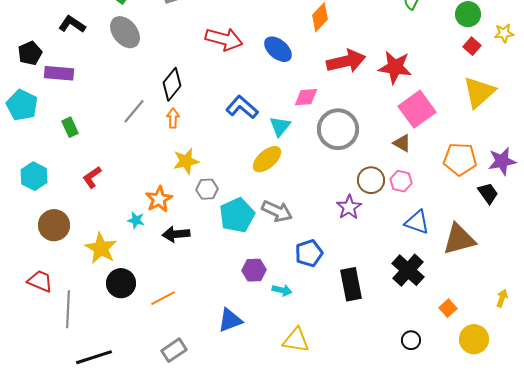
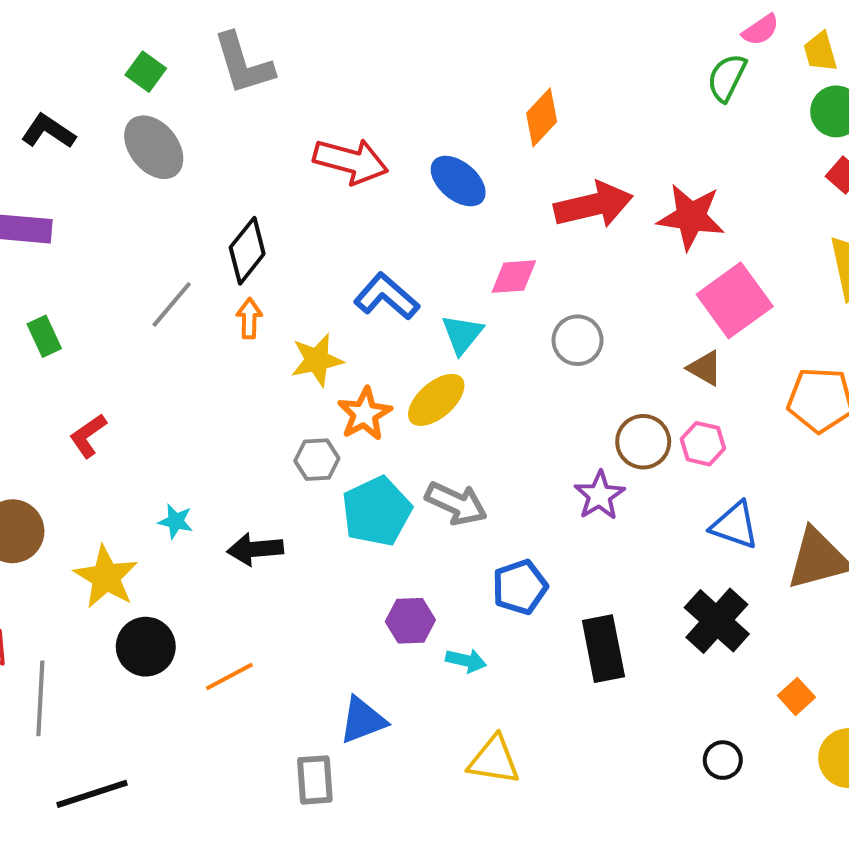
gray circle: (338, 129) -> (578, 340), size x0.6
yellow star: (186, 161) -> (317, 360), moved
orange star: (159, 199) -> (365, 414), moved
gray rectangle: (174, 350) -> (315, 780), moved, turned -60

